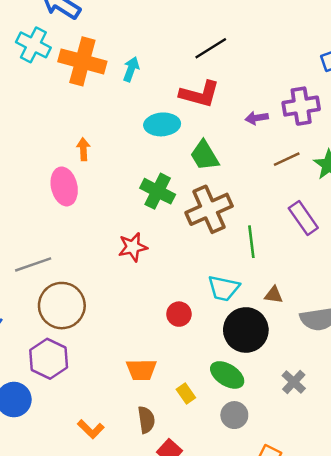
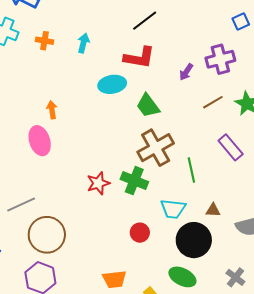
orange cross: (82, 61) -> (45, 41), size x0.5
purple arrow: (257, 118) -> (186, 72), turned -42
green cross: (158, 191) -> (134, 181), moved

